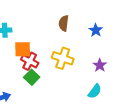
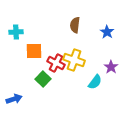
red cross: (30, 61) -> (56, 63), moved
cyan semicircle: (95, 91) -> (95, 82), moved

